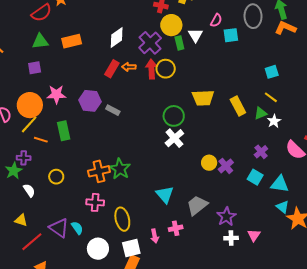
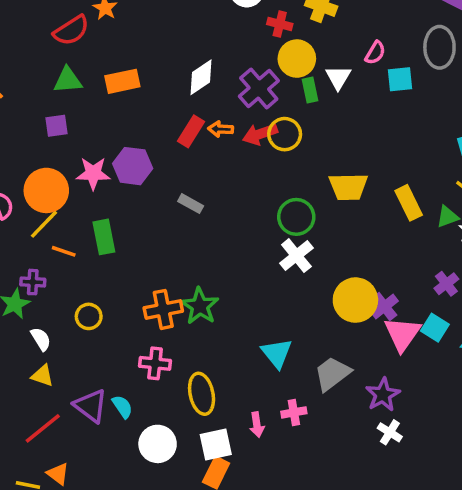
red arrow: (151, 69) -> (260, 134), turned -108
purple hexagon: (90, 101) -> (133, 166), moved
yellow circle: (209, 163) -> (355, 300), size x1.6
yellow triangle: (21, 220) -> (42, 376), moved
pink triangle: (254, 235) -> (402, 334), moved, size x1.6
white cross: (231, 238) -> (390, 432), turned 32

